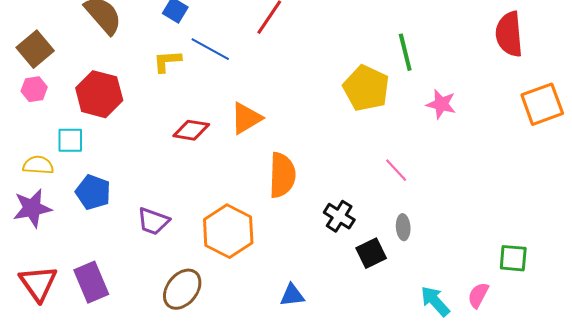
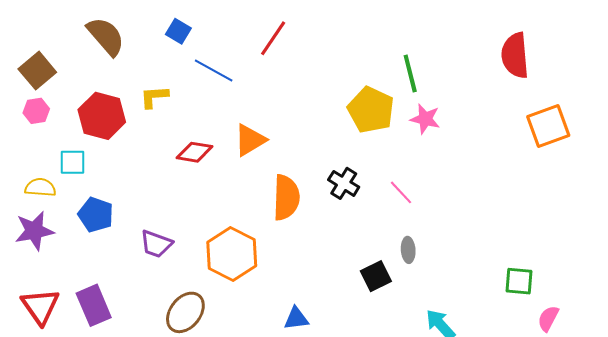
yellow L-shape: (167, 61) -> (154, 97), moved
pink star: (441, 104) -> (425, 119), moved
black cross: (339, 216) -> (344, 183), moved
pink semicircle: (478, 295) -> (548, 318), moved

